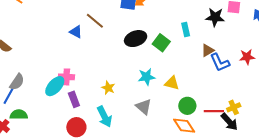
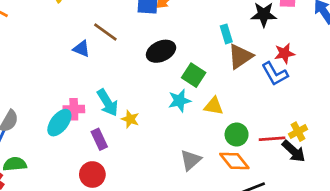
green square: (161, 43) -> (194, 75), moved
brown triangle: (208, 50) -> (240, 56), moved, size x1.5
red star: (247, 57) -> (284, 53), moved
purple rectangle: (74, 99) -> (99, 139), moved
gray triangle: (144, 107) -> (191, 160), moved, turned 42
cyan arrow: (105, 117) -> (108, 103), moved

